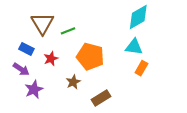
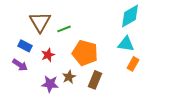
purple star: (34, 89) -> (50, 84), moved, turned 30
brown rectangle: (101, 98) -> (95, 80), moved, turned -36

